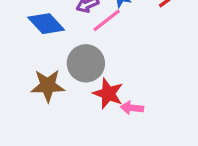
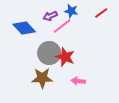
brown star: (48, 86) -> (42, 78), moved
red star: (108, 94) -> (65, 57), moved

